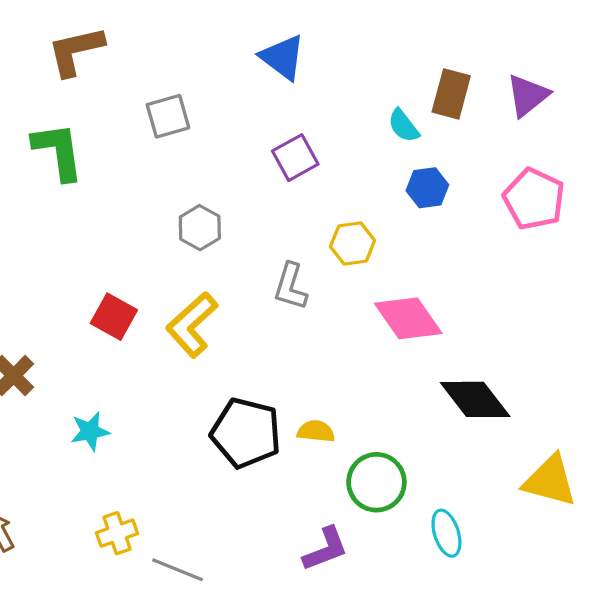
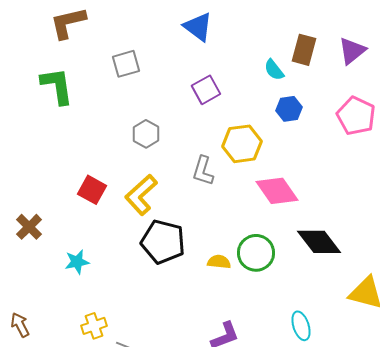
yellow hexagon: (353, 243) -> (242, 144), size x1.4
black pentagon: (246, 433) -> (163, 242), moved
green circle: (376, 482) -> (256, 253), moved

